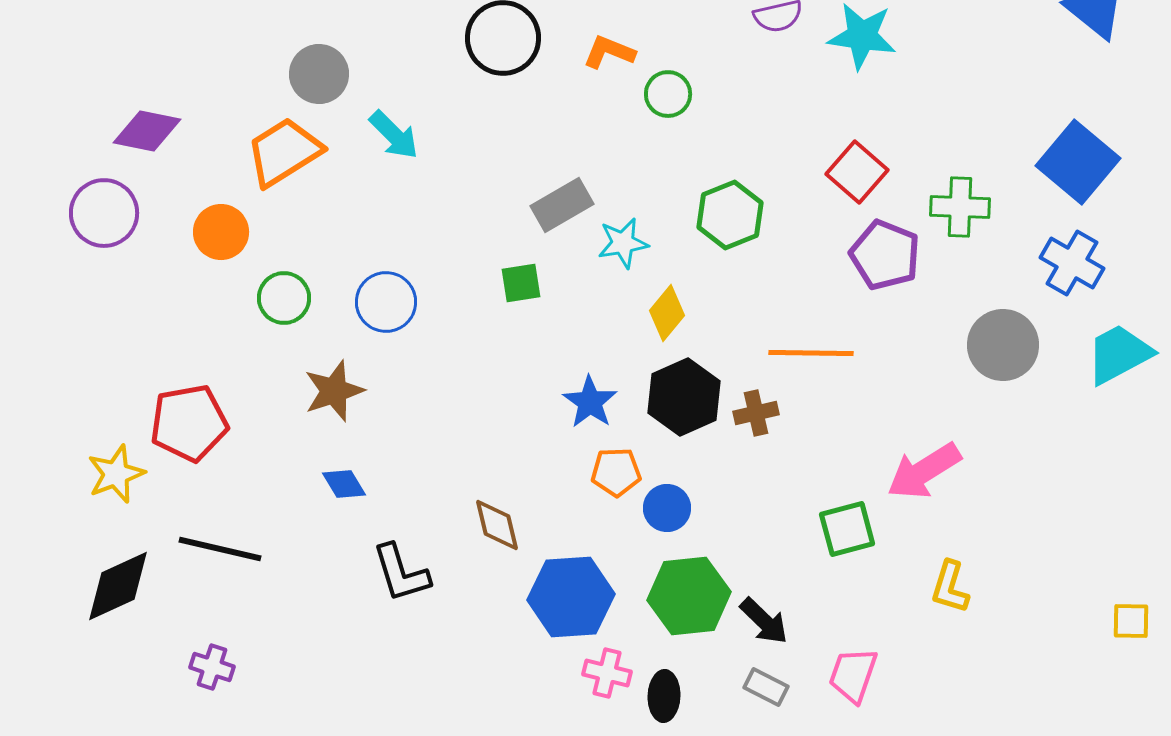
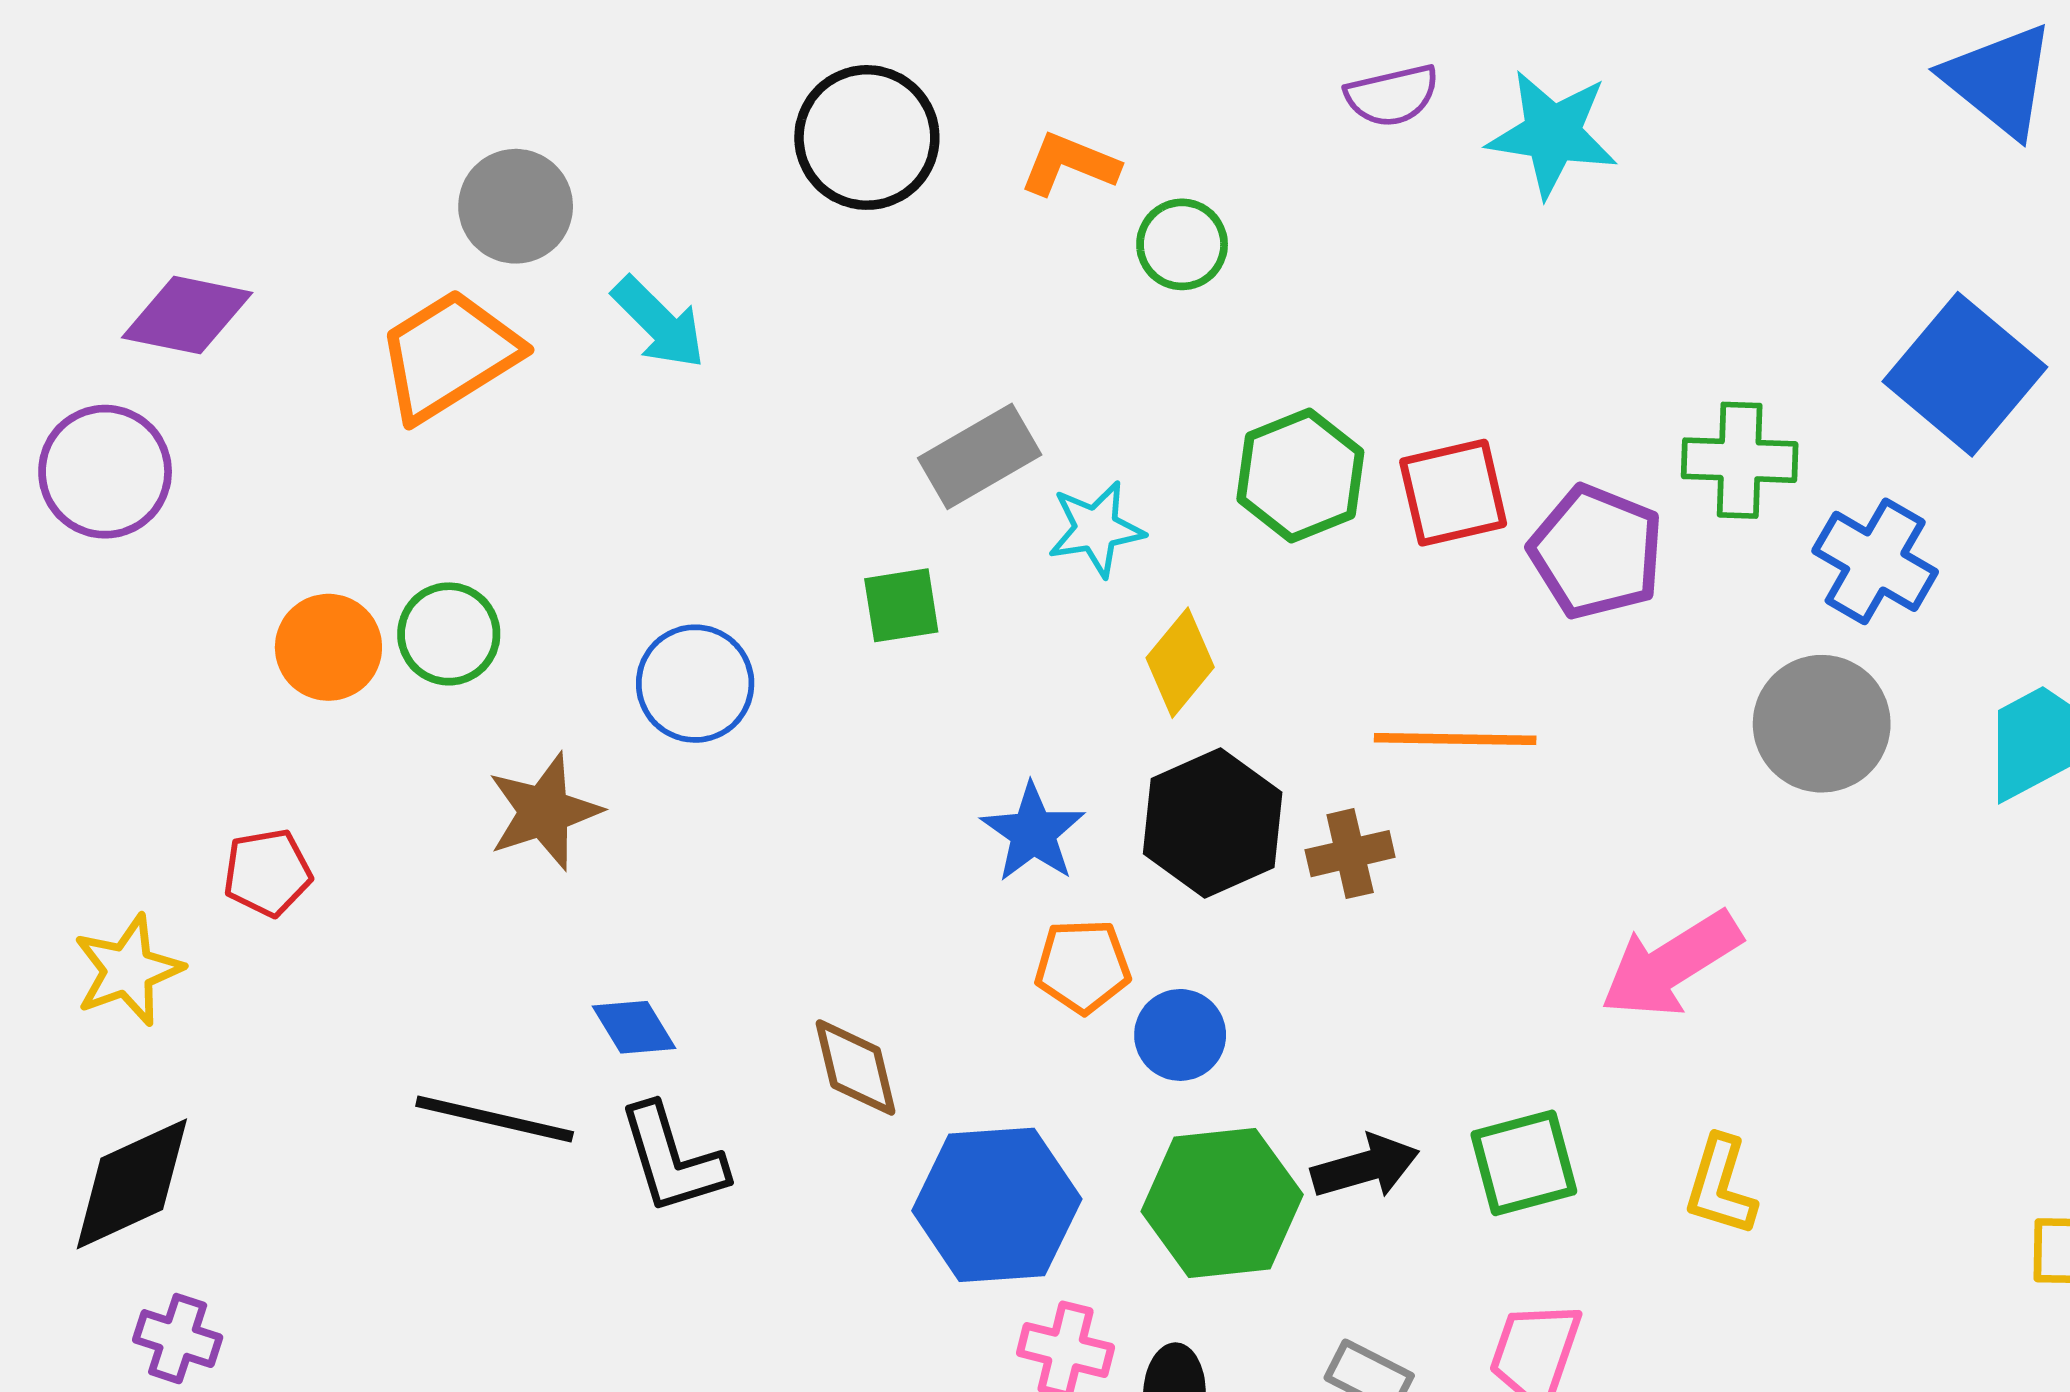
red square: (857, 172) -> (1453, 493), moved, turned 36
orange circle: (221, 232) -> (328, 647), moved
blue cross: (1072, 263) -> (1875, 561), moved
blue circle: (386, 302) -> (695, 684), moved
red pentagon: (189, 423) -> (267, 873), size x0.6
blue diamond: (344, 484) -> (634, 1027), moved
green square: (847, 529) -> (1524, 1163), moved
black line: (220, 549) -> (495, 1119), moved
black arrow: (764, 621) -> (1365, 1167), moved, turned -60
purple cross: (212, 667) -> (178, 1339), moved

